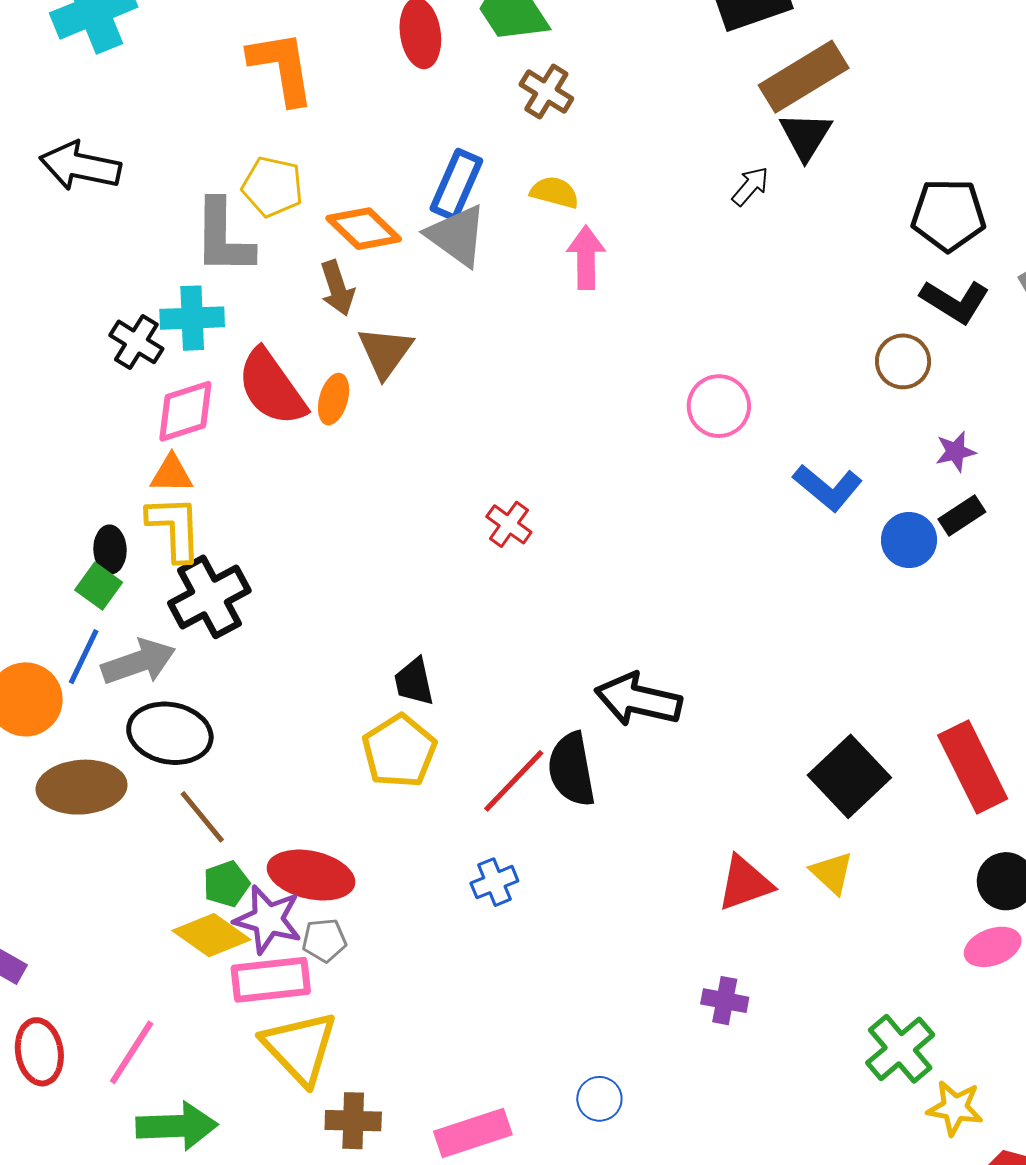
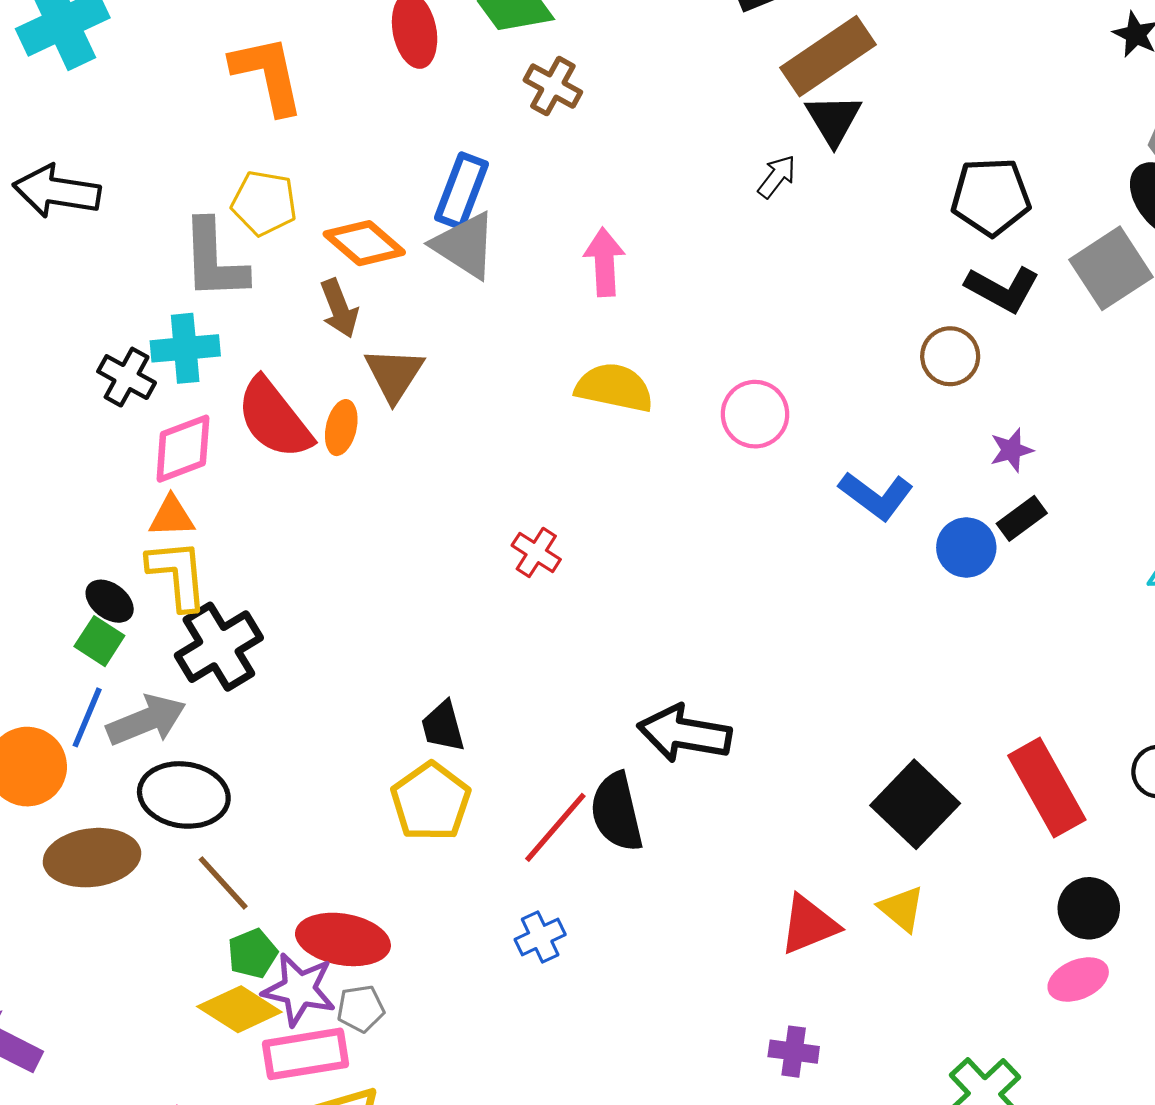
yellow semicircle: (555, 192) -> (614, 388), moved, size x1.5
black ellipse: (110, 550) -> (110, 601), turned -48

